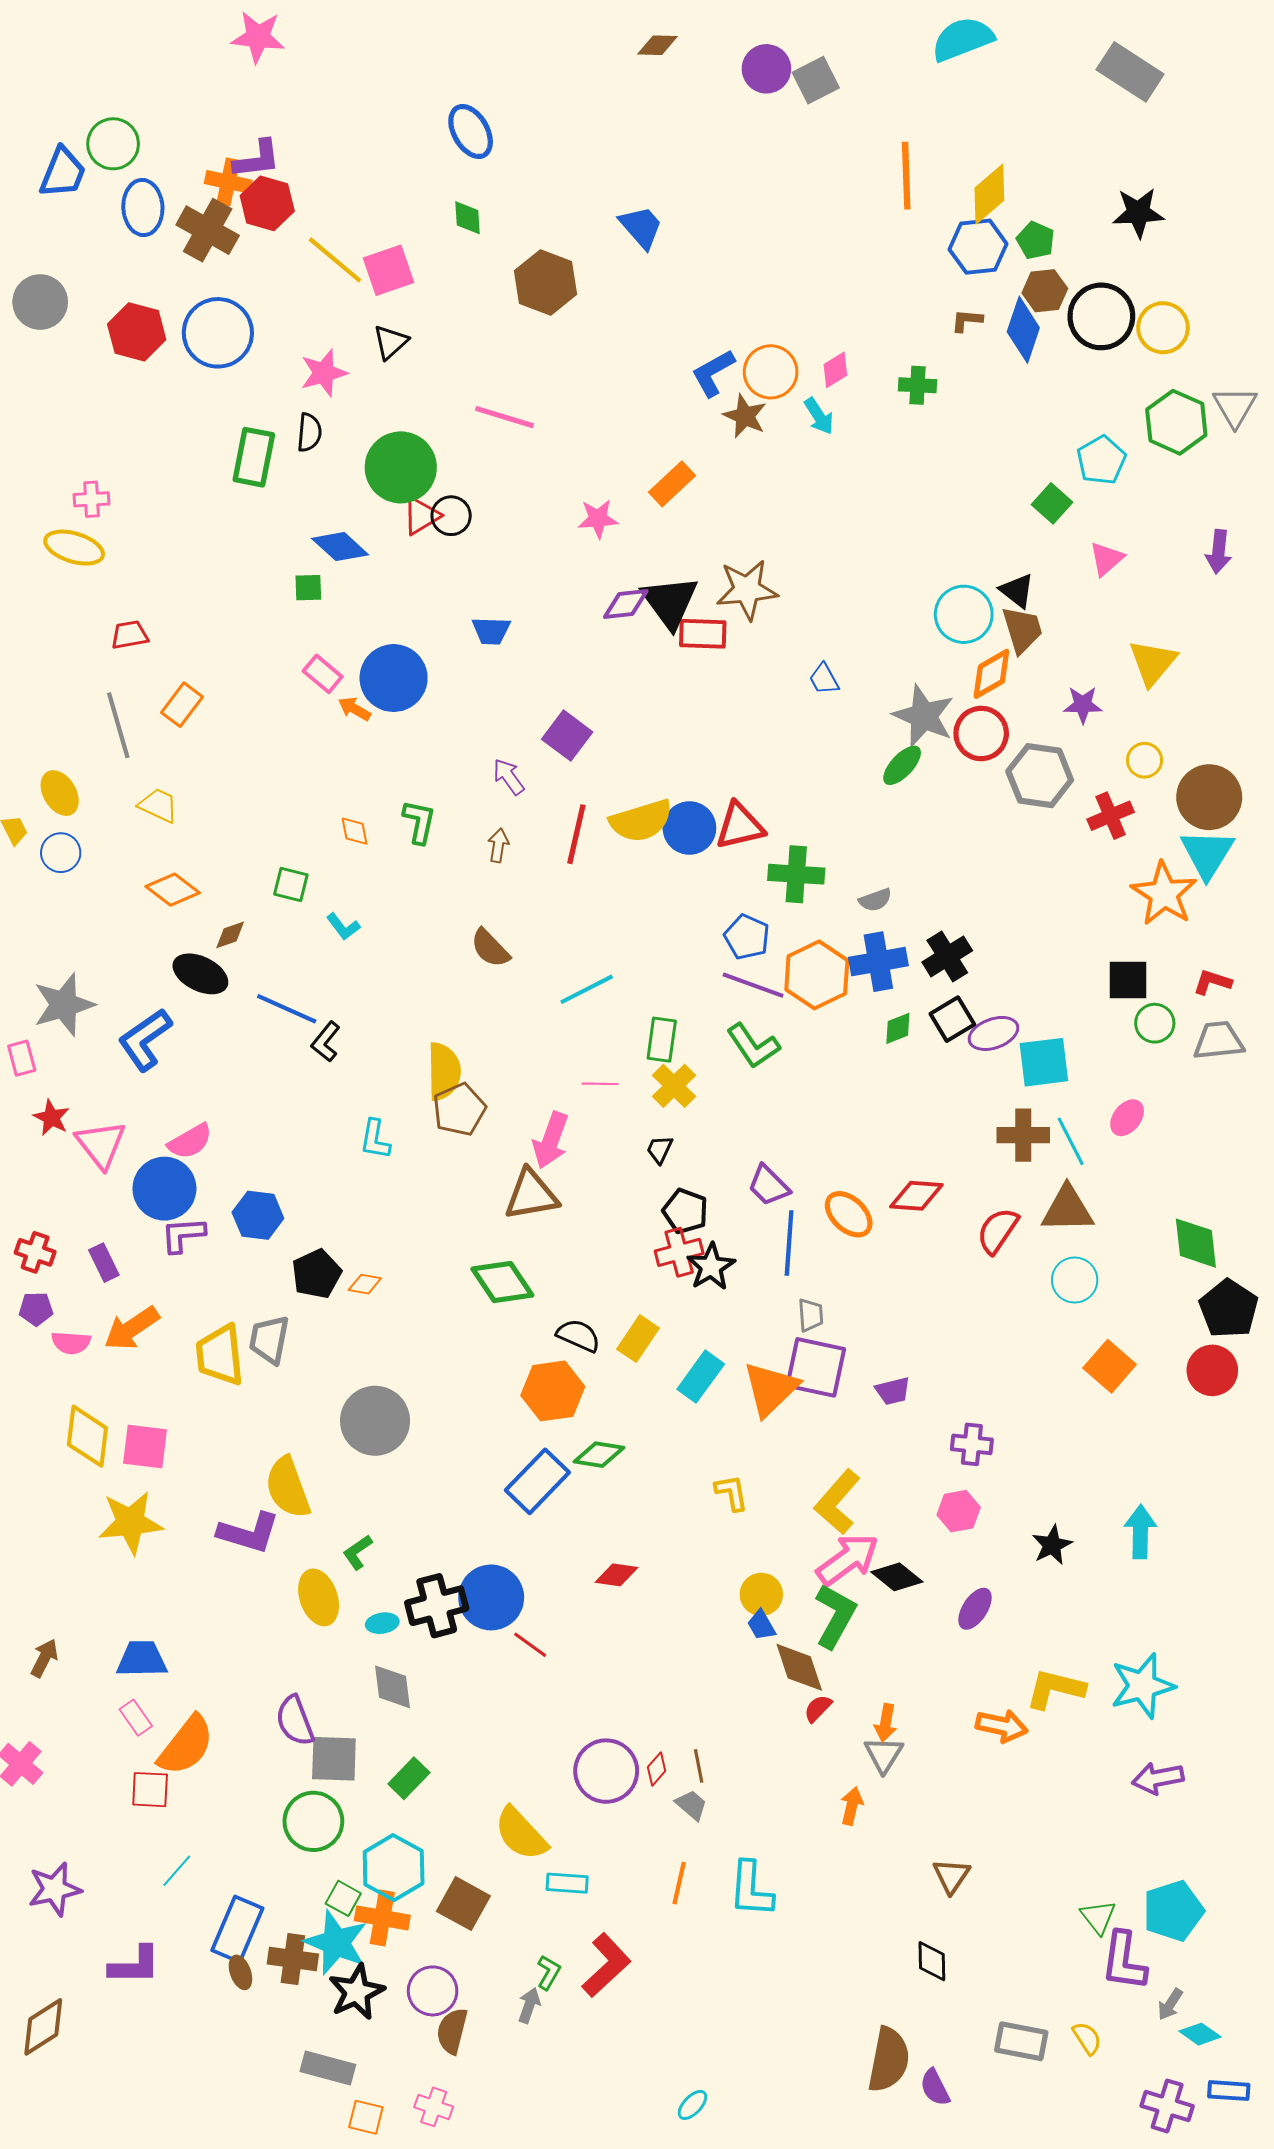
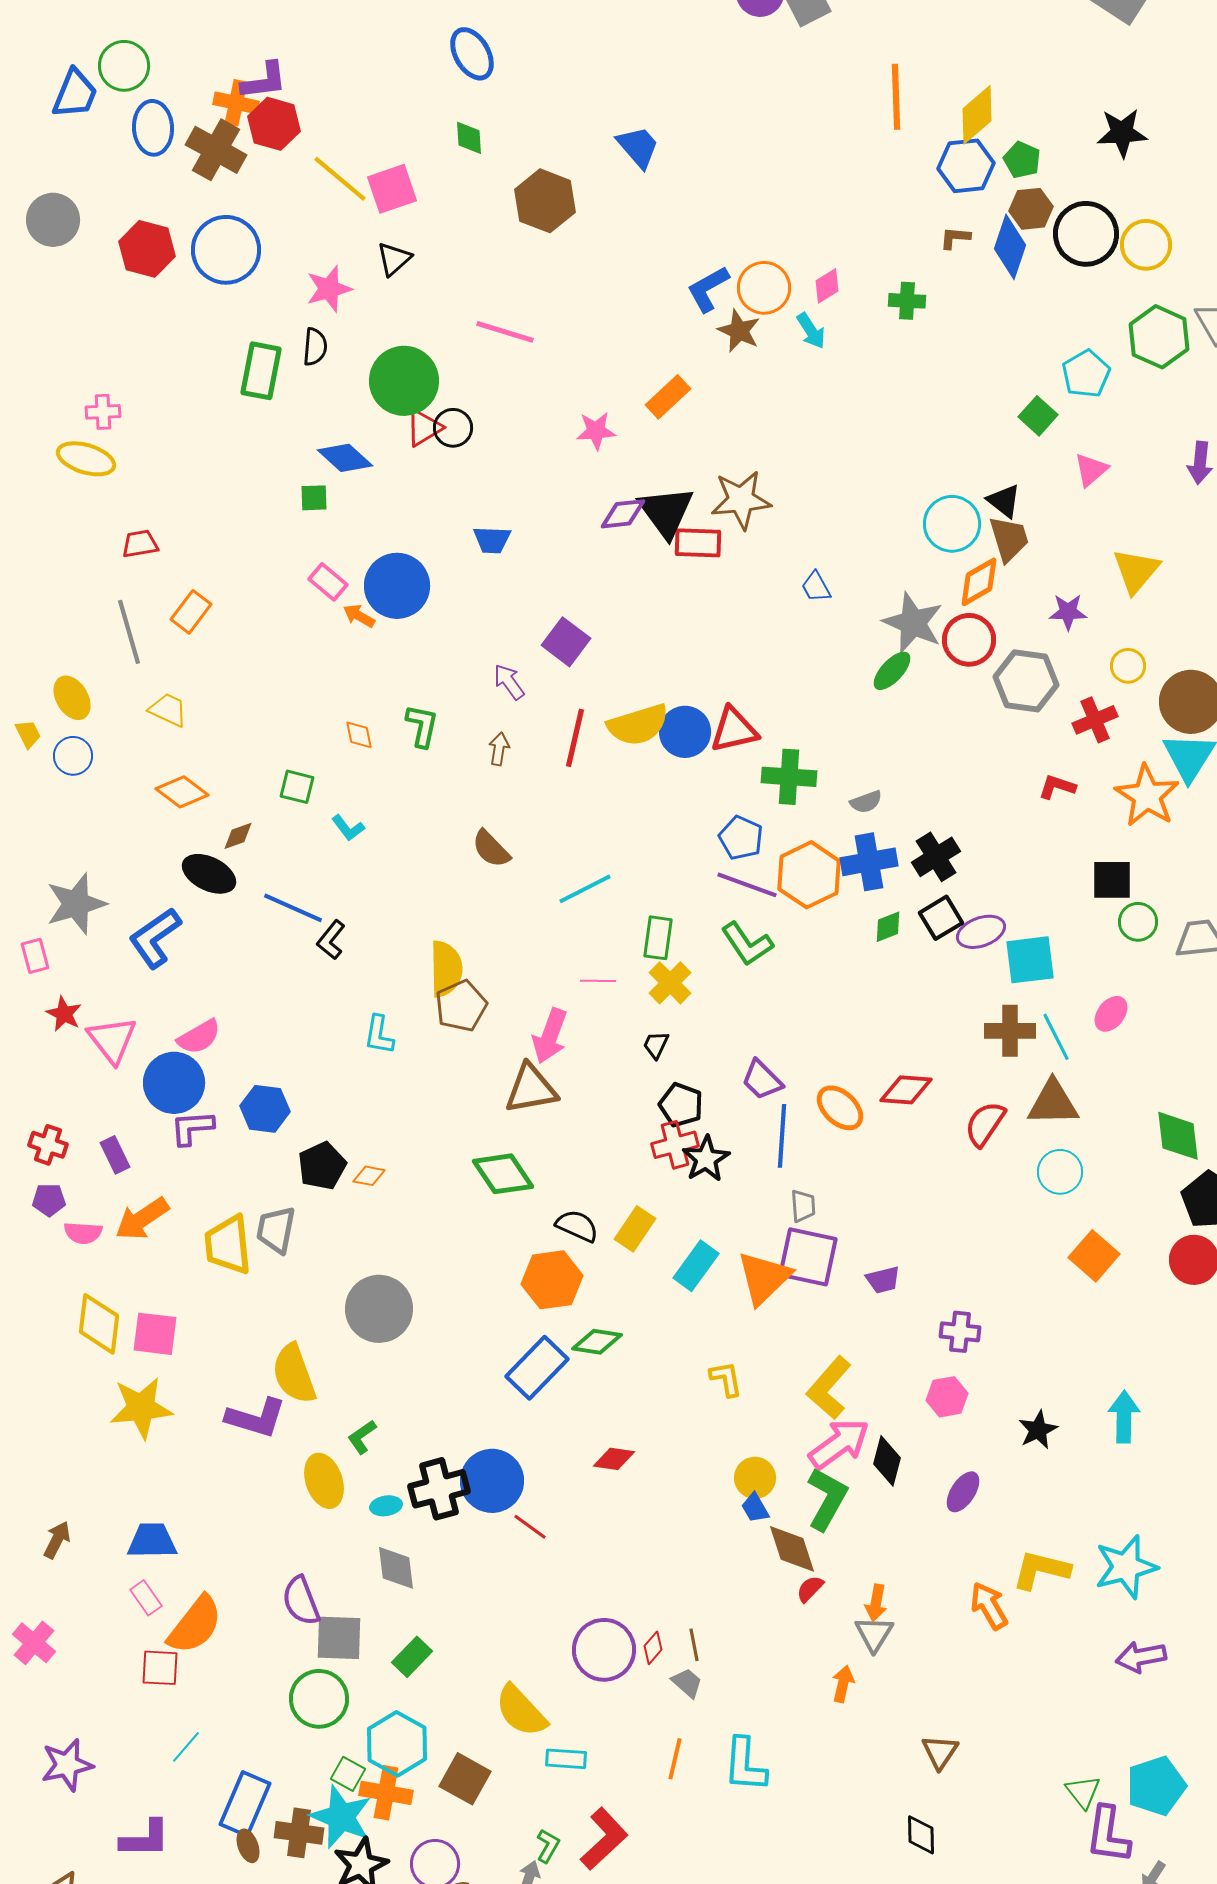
red L-shape: (1212, 982) -> (1057, 787), moved
black diamond: (897, 1577) -> (887, 1461), turned 66
orange arrow: (1002, 1726) -> (989, 1606), turned -132

